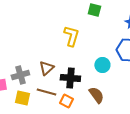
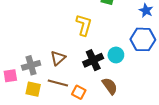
black cross: (70, 78) -> (93, 60), moved, turned -30

